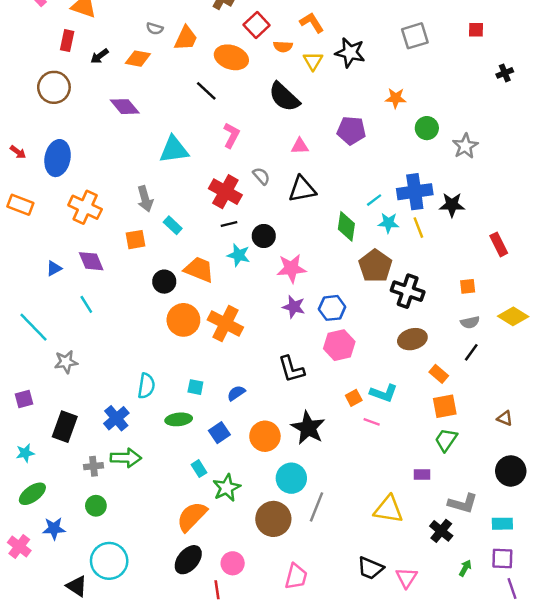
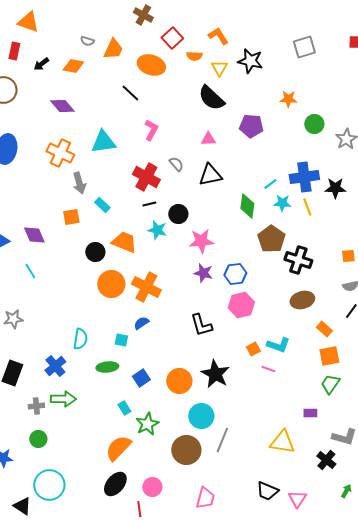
black semicircle: (284, 97) -> (211, 98), moved
orange cross: (85, 207) -> (60, 153), moved
blue semicircle: (236, 393) -> (141, 323), moved

